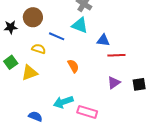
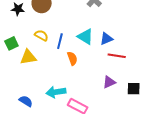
cyan triangle: (80, 25) -> (85, 37), moved
blue line: (57, 36) -> (60, 41), moved, turned 70
blue triangle: (103, 40) -> (106, 39), turned -40

